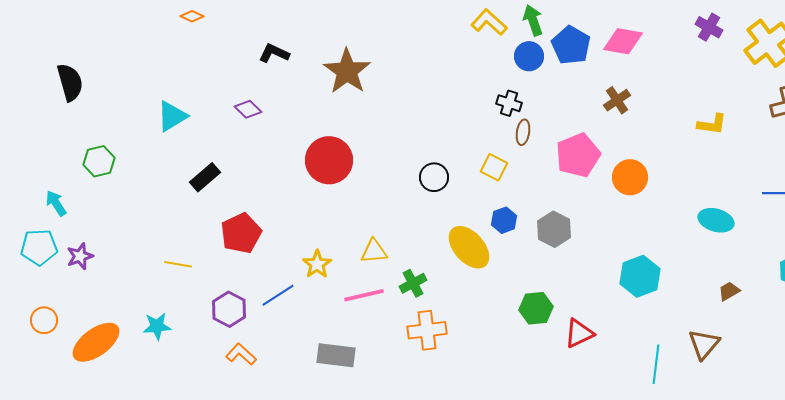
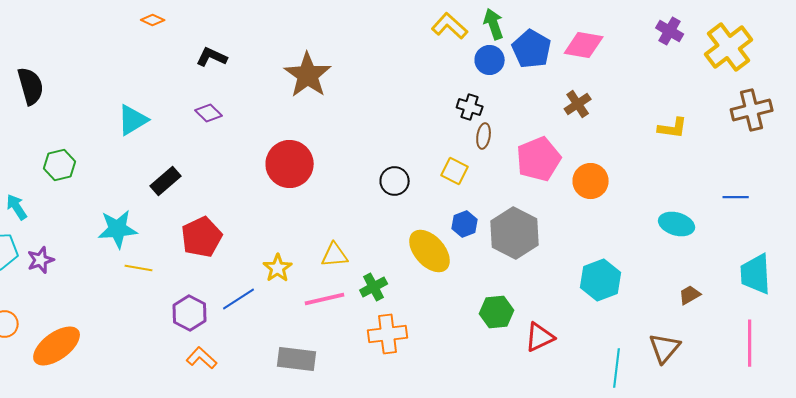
black L-shape: (274, 53) -> (212, 57), moved
gray hexagon: (554, 229) -> (515, 233), size x1.4
cyan star: (157, 326) -> (118, 229), moved, size x1.4

